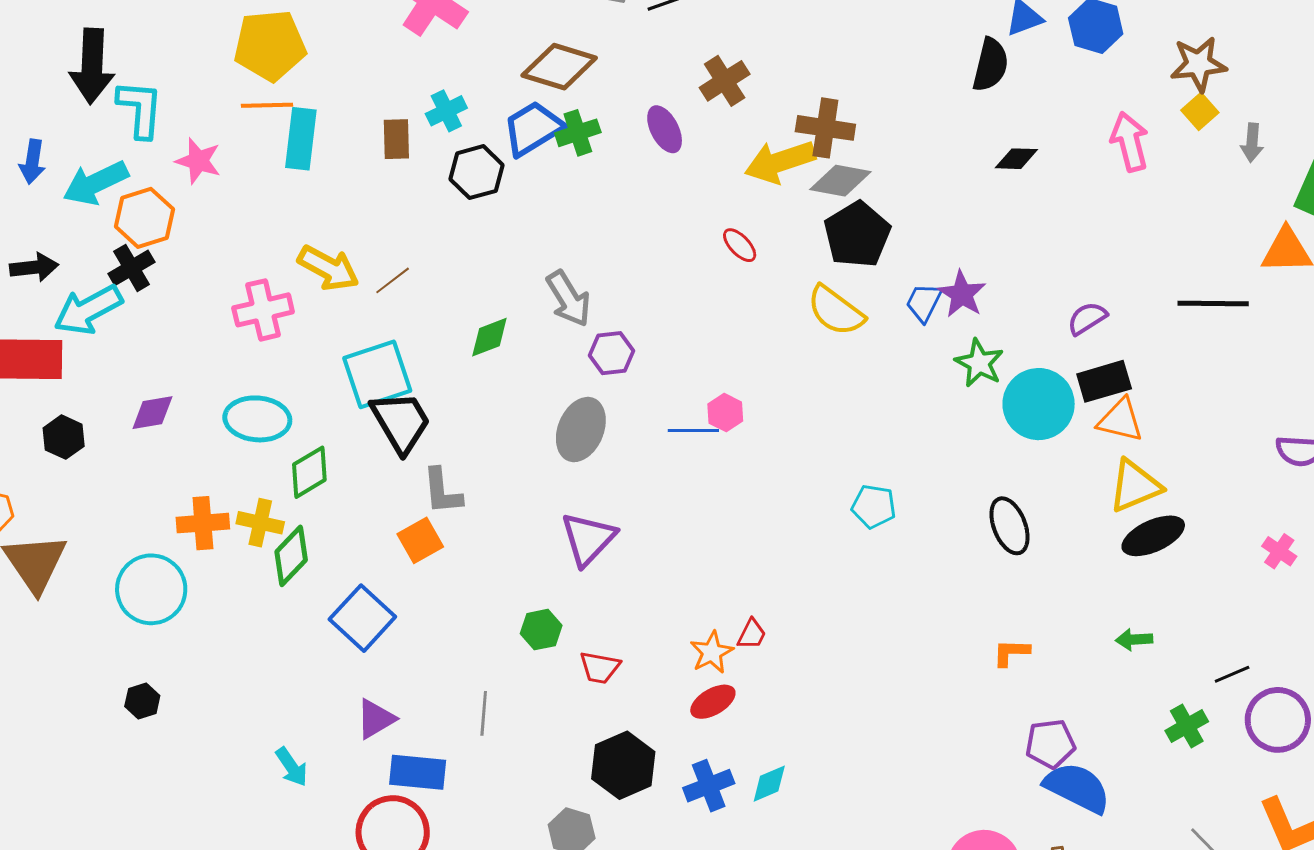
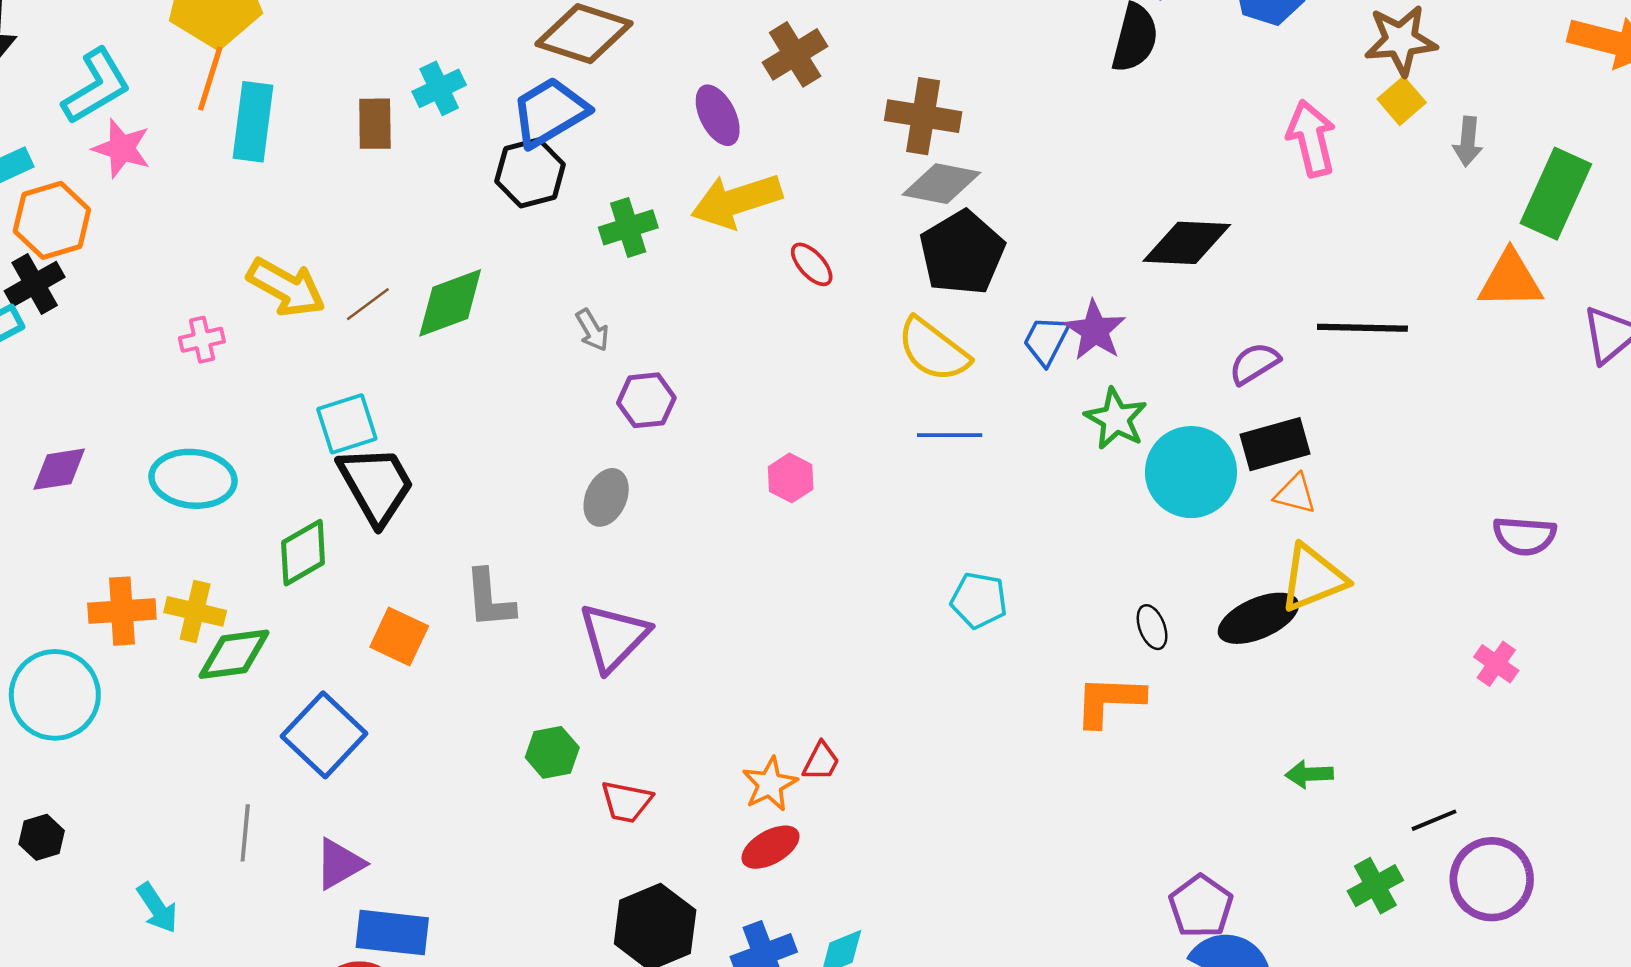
orange line: (267, 105) -> (210, 78), turned -72
cyan L-shape: (140, 109) -> (96, 86), moved, turned 54
green cross: (578, 133) -> (628, 227), moved
black diamond: (1016, 159) -> (1187, 243), moved, size x1.6
yellow arrow: (780, 162) -> (736, 201), moved
black hexagon: (476, 172) -> (530, 173), moved
gray arrow: (569, 299) -> (592, 330), size x0.6
black line: (1213, 304) -> (1362, 328), moved
pink cross: (263, 310) -> (202, 340), size x0.6
green diamond: (489, 337) -> (450, 303), moved, size x1.4
cyan square: (377, 374) -> (347, 424), size x0.7
orange triangle: (1120, 420) -> (1295, 494), size x0.7
gray ellipse: (581, 430) -> (606, 497), size x0.7
blue line: (693, 430) -> (950, 435), moved
green diamond: (309, 472) -> (303, 553), moved
gray L-shape: (442, 491) -> (489, 599), moved
black ellipse: (1010, 526) -> (1152, 627), size x0.6
black ellipse: (1153, 536) -> (1258, 618), moved
orange square: (420, 540) -> (399, 637), turned -36
green diamond: (291, 556) -> (234, 654), turned 38
orange L-shape: (1011, 653) -> (1109, 701), moved, size x1.5
gray line: (484, 713) -> (245, 833), moved
purple pentagon: (1050, 744) -> (1201, 906), turned -30
cyan arrow: (292, 767) -> (157, 908), moved

